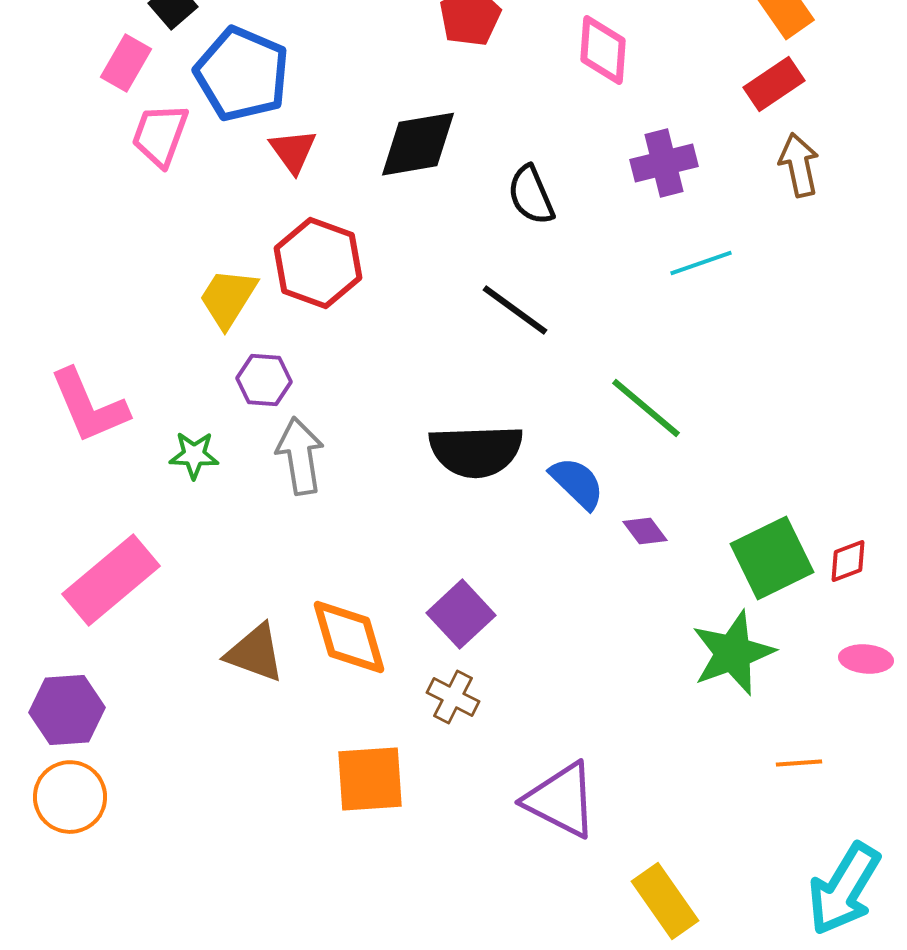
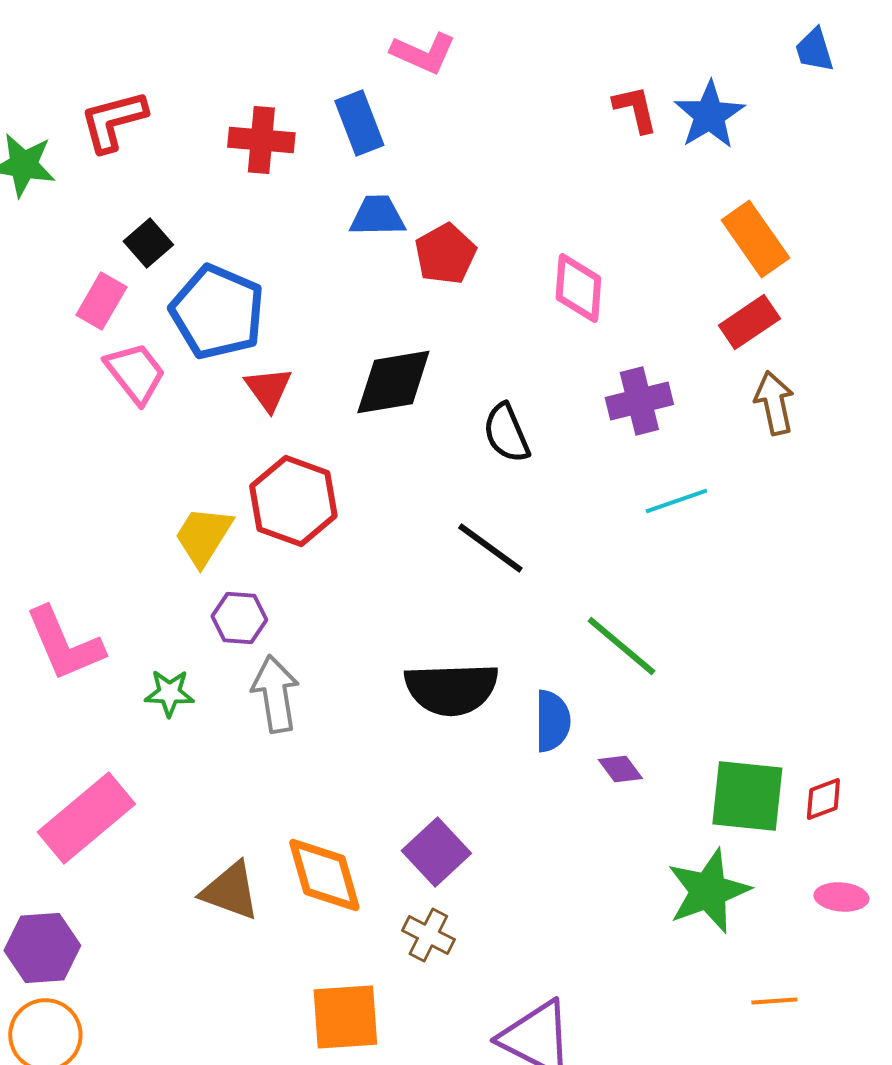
pink trapezoid: (160, 135) -> (135, 373), turned 122
blue semicircle: (577, 483) -> (552, 721), turned 46
green square: (772, 558) -> (747, 796), turned 32

